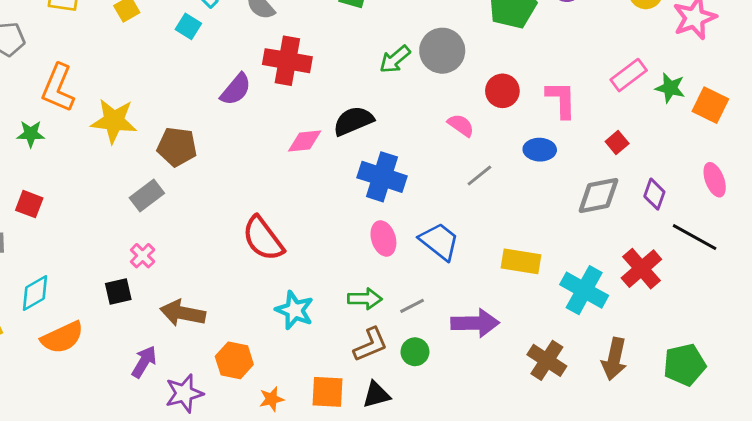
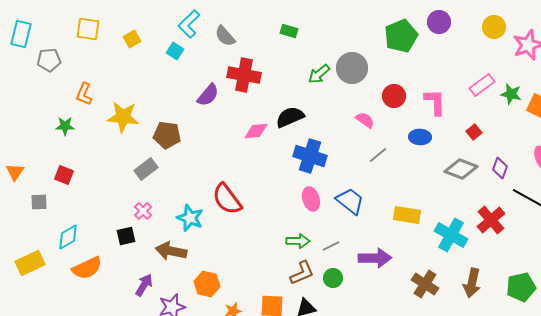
orange L-shape: (58, 88) -> (84, 94), size x0.7
gray diamond: (598, 195) -> (461, 169), turned 32
cyan star: (295, 310) -> (190, 218), moved

